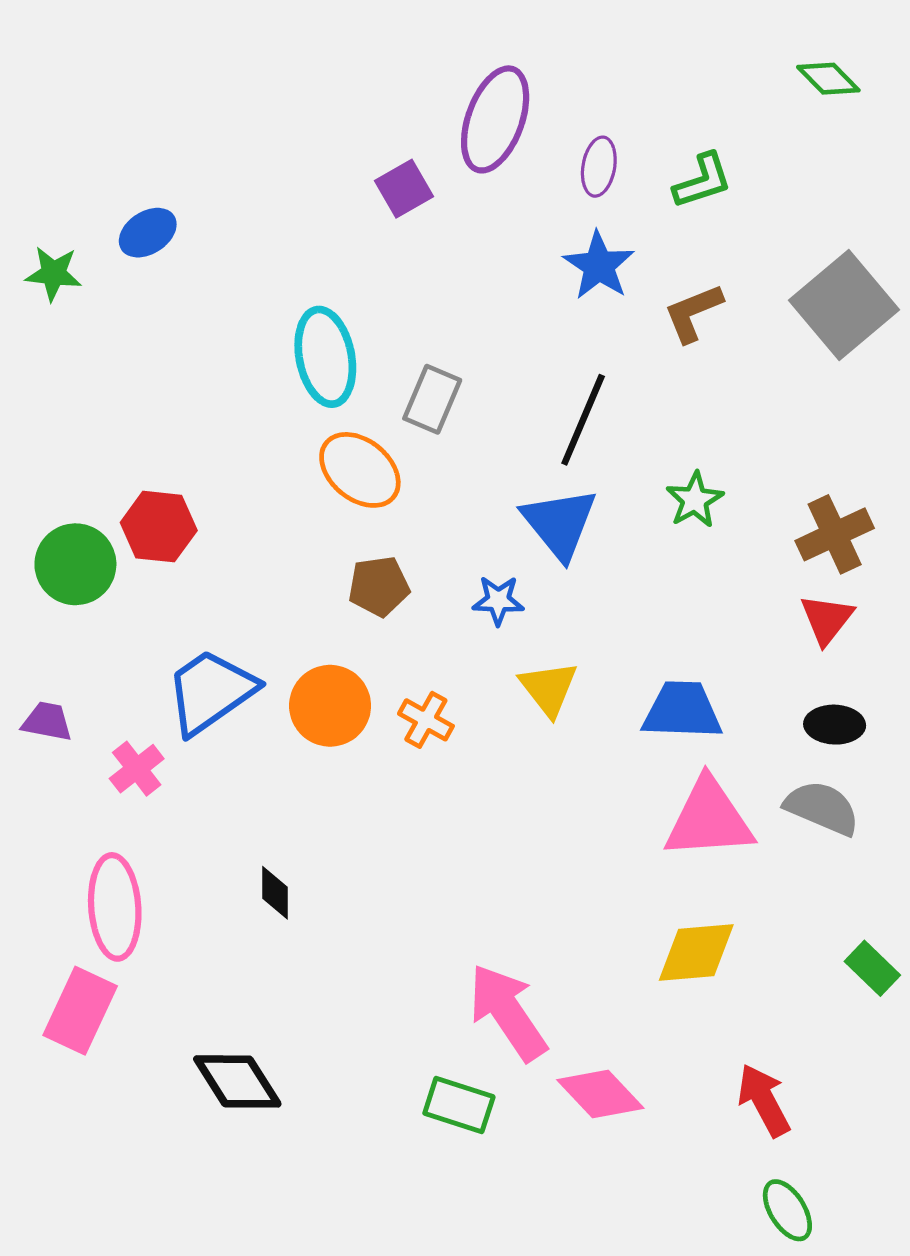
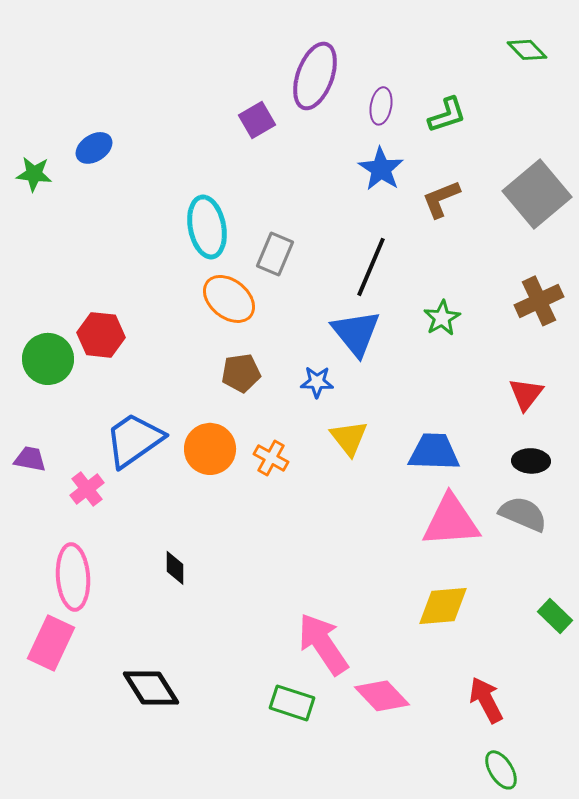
brown cross: (835, 534) -> (539, 301), moved

